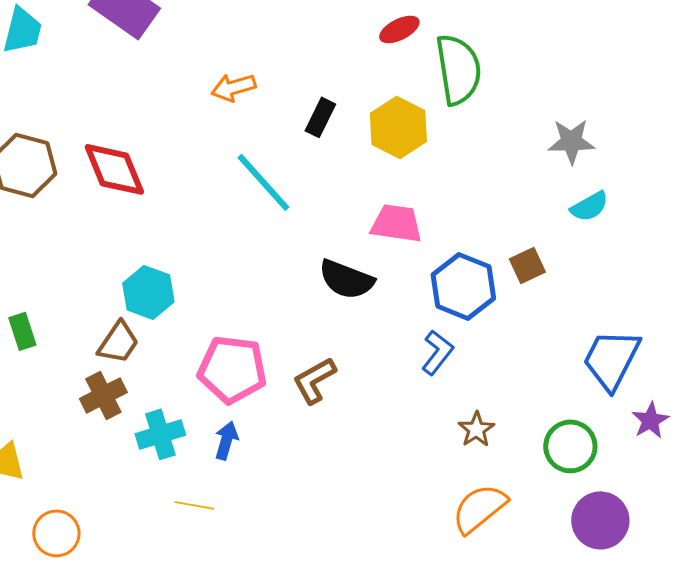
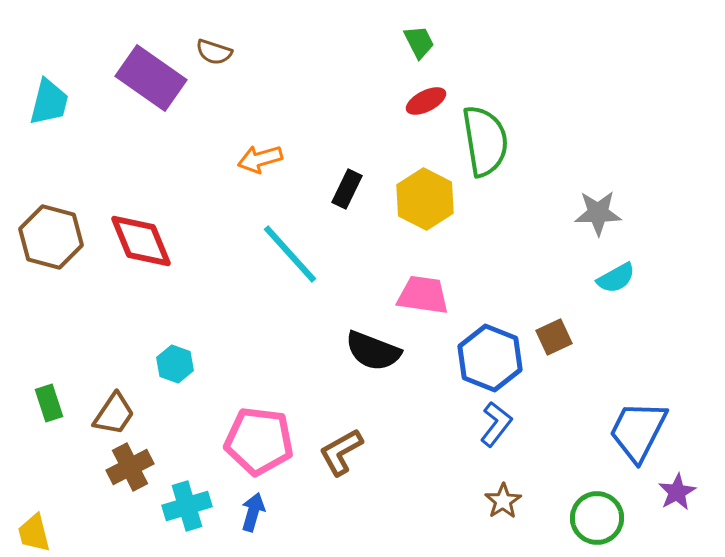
cyan hexagon: (148, 292) -> (175, 364), size x0.7
brown trapezoid: (118, 342) -> (114, 414), moved
blue L-shape: (437, 352) -> (496, 424), moved

